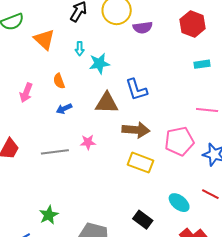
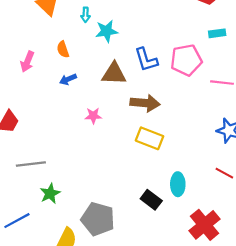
pink pentagon: (179, 141) -> (186, 60), moved
gray line: (55, 152) -> (31, 164), moved
cyan ellipse: (179, 203) -> (178, 184), moved, turned 50

